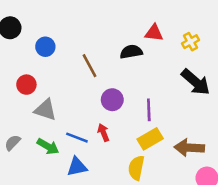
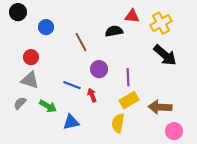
yellow cross: (191, 42) -> (161, 23), size x1.5
gray triangle: (45, 110) -> (30, 80), moved
blue line: (77, 138) -> (72, 85), moved

